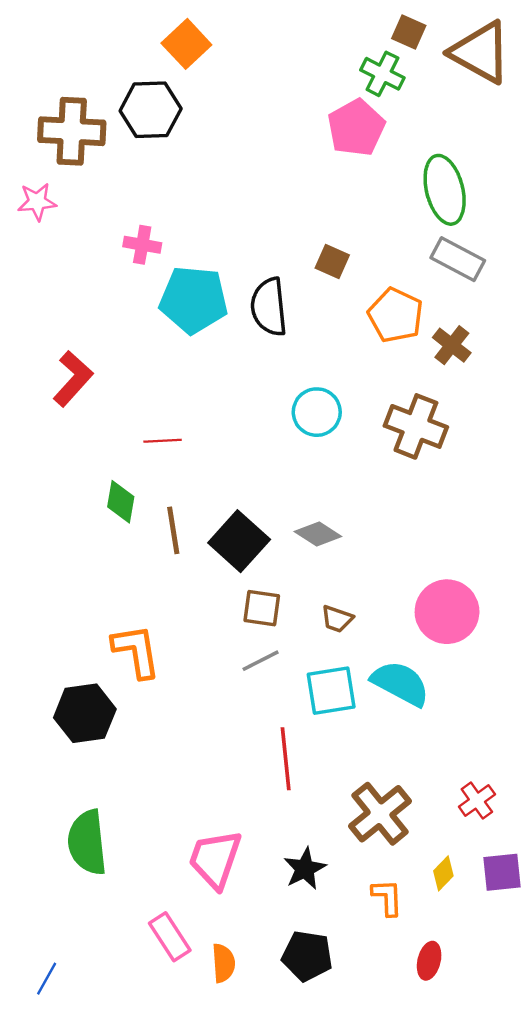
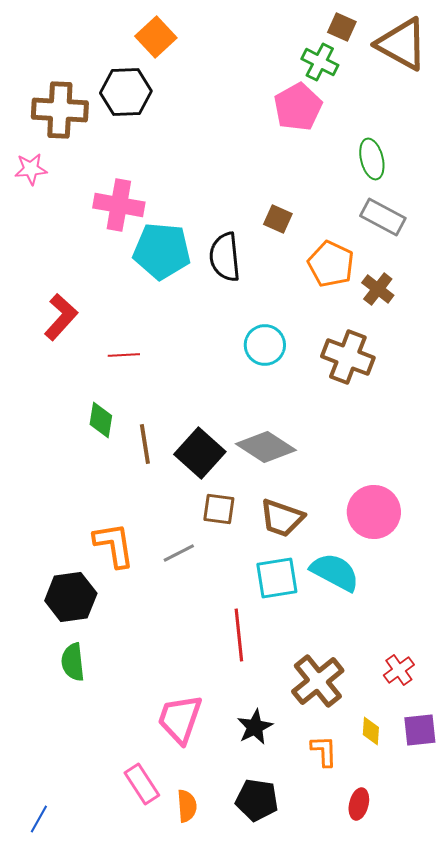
green ellipse: (445, 190) -> (372, 159), size x0.7
pink cross: (142, 245) -> (119, 205), size x1.6
red line: (163, 441) -> (124, 355), moved
gray diamond: (318, 534) -> (266, 447), size x1.5
brown trapezoid: (337, 619) -> (282, 518), size x1.6
gray line: (261, 661) -> (179, 553), moved
green semicircle: (87, 842) -> (73, 662), moved, size x0.7
yellow diamond: (443, 873) -> (371, 731), turned -40

